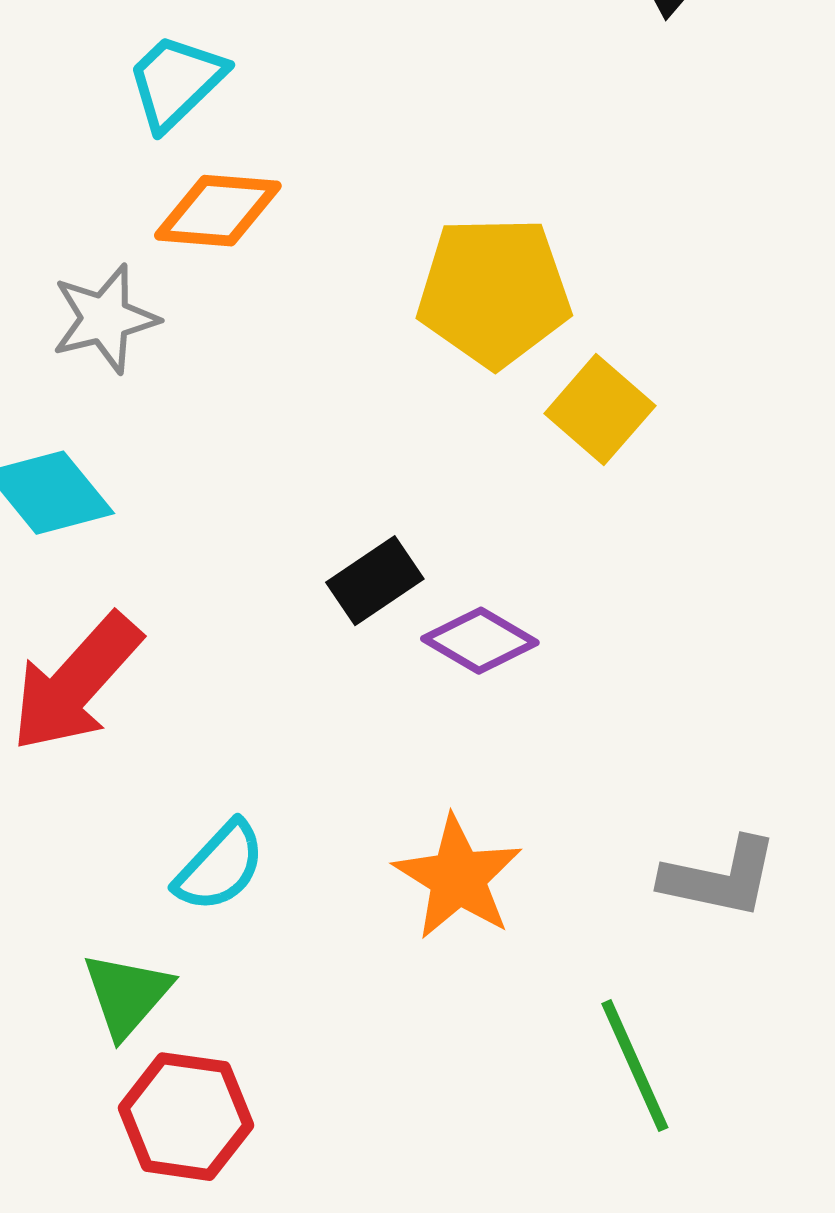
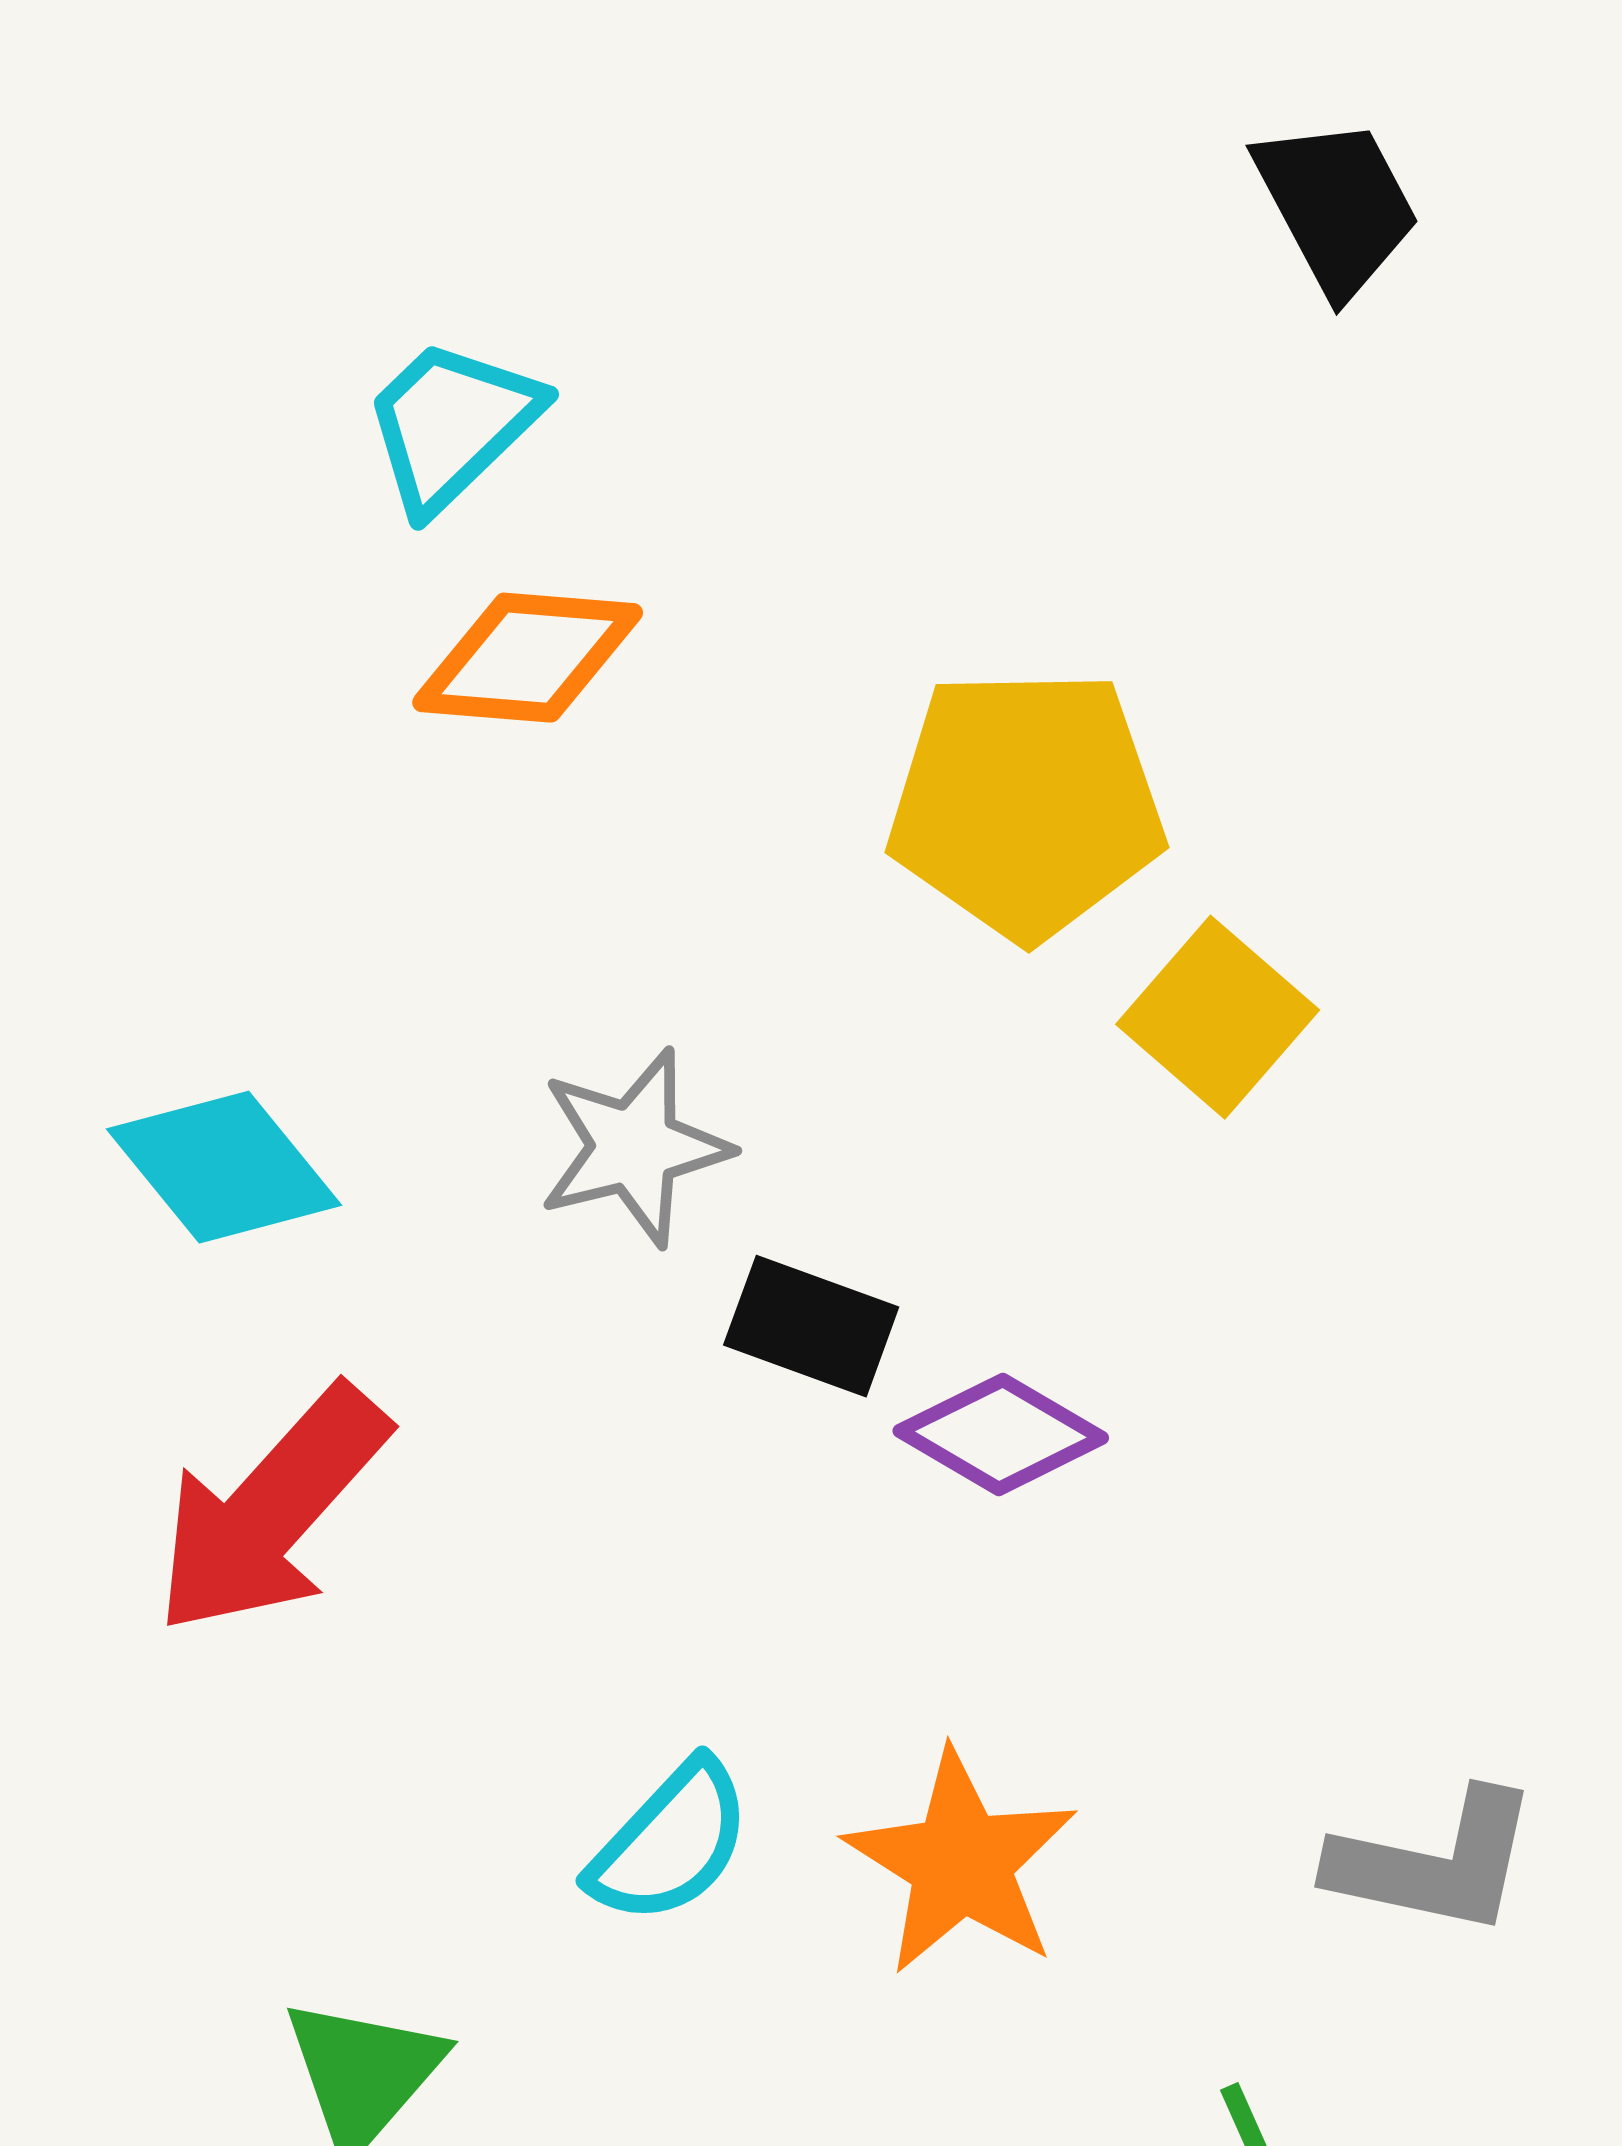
gray star: (105, 319) -> (634, 1147), moved
black rectangle: (375, 581) -> (811, 1326), turned 54
cyan semicircle: (220, 867) -> (670, 1843), moved

